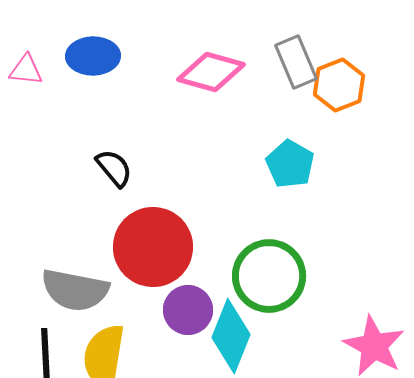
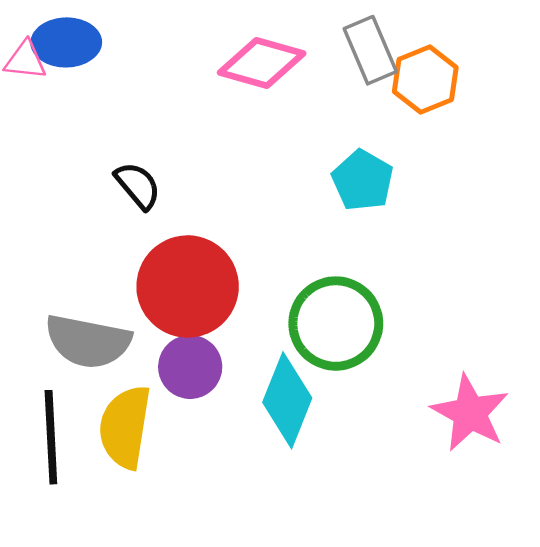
blue ellipse: (93, 56) -> (66, 42), moved
purple circle: (188, 310) -> (190, 367), moved

